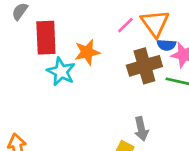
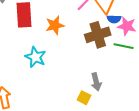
cyan star: (61, 72) -> (35, 57), moved

